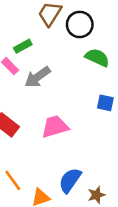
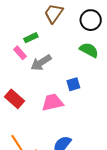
black circle: (80, 24) -> (91, 20), moved
blue square: (105, 103) -> (73, 84), moved, turned -32

